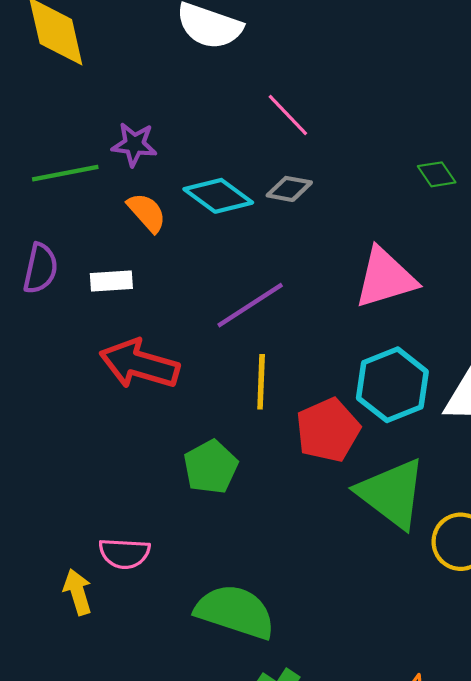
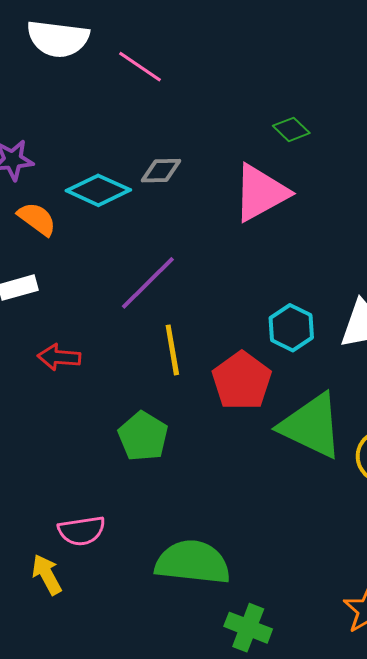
pink line: (288, 115) -> (140, 67), moved
pink triangle: (385, 278) -> (261, 193), moved
red arrow: (139, 364) -> (59, 357), size x0.6
cyan hexagon: (392, 385) -> (291, 328), size x0.7

